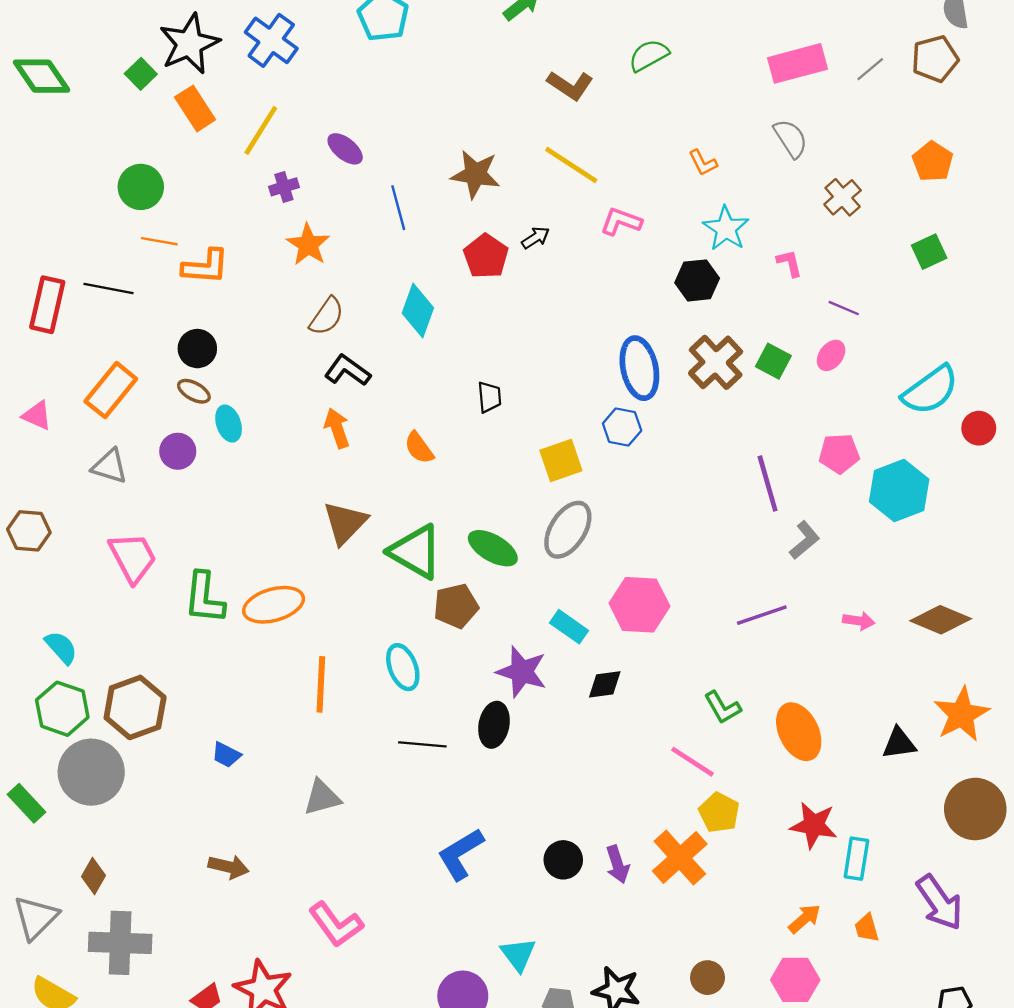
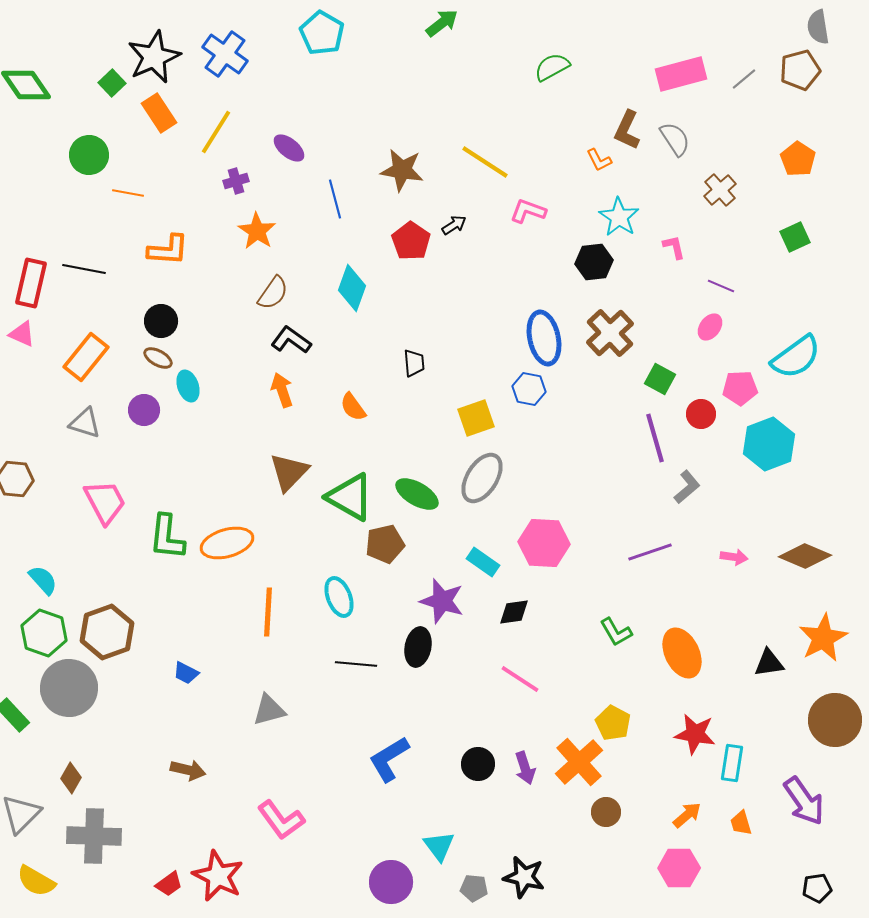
brown L-shape: (570, 85) -> (627, 130), moved, turned 81
green circle: (141, 187) -> (89, 155), moved
orange line: (159, 241) -> (128, 193), moved
green square: (773, 361) -> (660, 379), moved
pink triangle: (37, 415) -> (22, 334), moved
red circle: (979, 428) -> (701, 414), moved
pink pentagon: (839, 454) -> (740, 388), moved
pink line: (693, 762) -> (520, 679), moved
brown circle: (708, 978) -> (606, 812), moved

